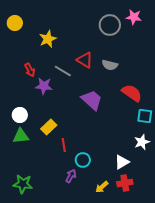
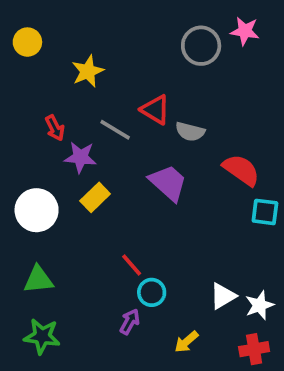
gray semicircle: (110, 65) -> (190, 132), moved
white circle: (20, 115) -> (37, 210), size x1.5
yellow rectangle: (49, 127) -> (95, 197), moved
green triangle: (21, 136) -> (38, 280), moved
white star: (142, 142) -> (260, 305), moved
red line: (64, 145) -> (132, 265), moved, turned -32
red cross: (125, 183) -> (254, 349), moved

